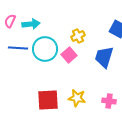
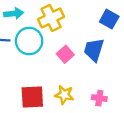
yellow cross: (78, 36) -> (51, 18), moved, size x1.6
pink square: (69, 55) -> (65, 54), moved

